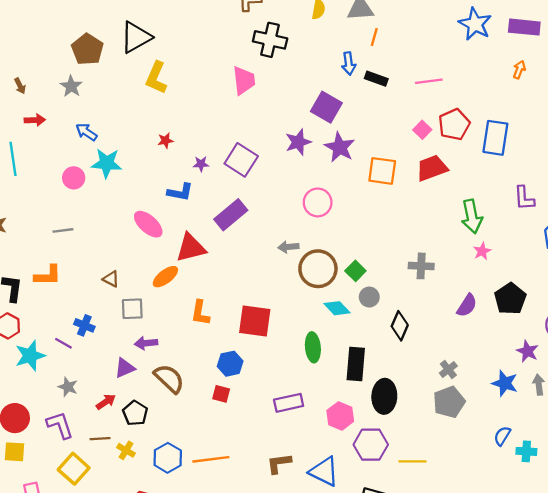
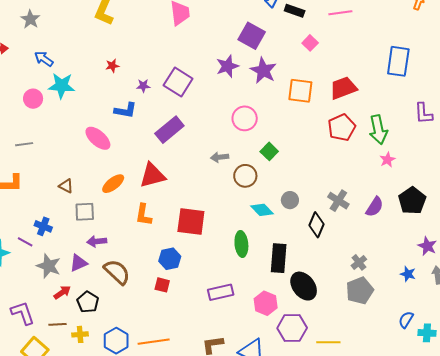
red pentagon: (454, 124) -> (342, 128), moved
pink square: (422, 130) -> (310, 43), moved
red triangle: (191, 248) -> (152, 175), moved
gray cross: (421, 266) -> (338, 201), moved, turned 30
brown circle: (318, 269) -> (245, 176), size x0.7
green square: (355, 271) -> (269, 151), moved
blue star: (505, 383) -> (408, 274), size x0.7
gray star: (68, 387) -> (49, 266), moved, size x1.4
black ellipse: (384, 396) -> (304, 286), turned -40
yellow cross: (126, 450) -> (80, 334), turned -35

